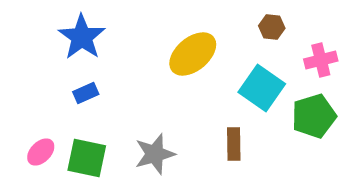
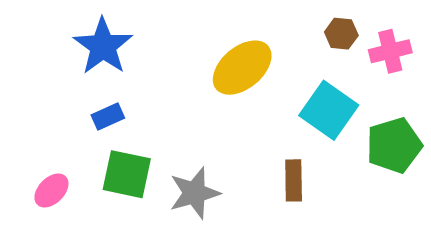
pink cross: (321, 60) -> (390, 51), moved
green square: (87, 158) -> (127, 174), moved

